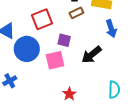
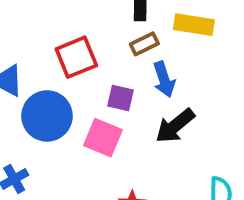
blue arrow: (111, 29) -> (164, 79), moved
pink square: (55, 60) -> (103, 138), turned 36

